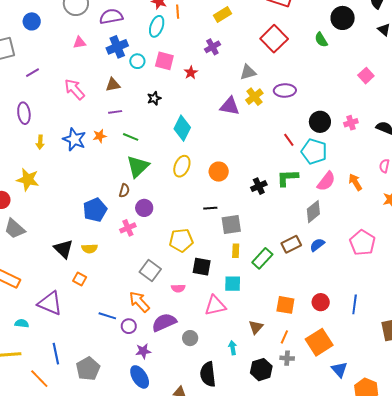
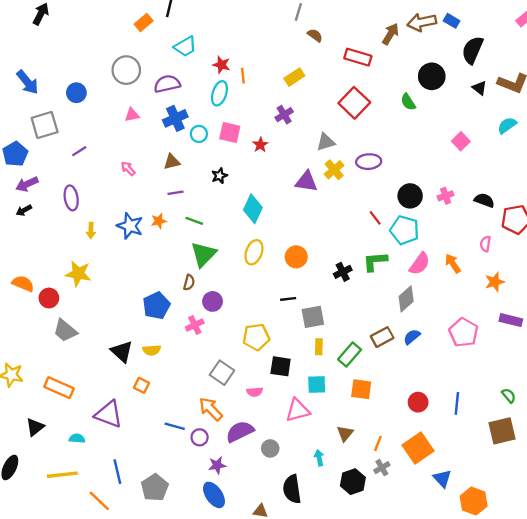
pink arrow: (75, 89) -> (128, 169), size x0.6
orange square: (285, 305) -> (361, 389), moved
gray cross: (287, 358) -> (382, 468), turned -32

